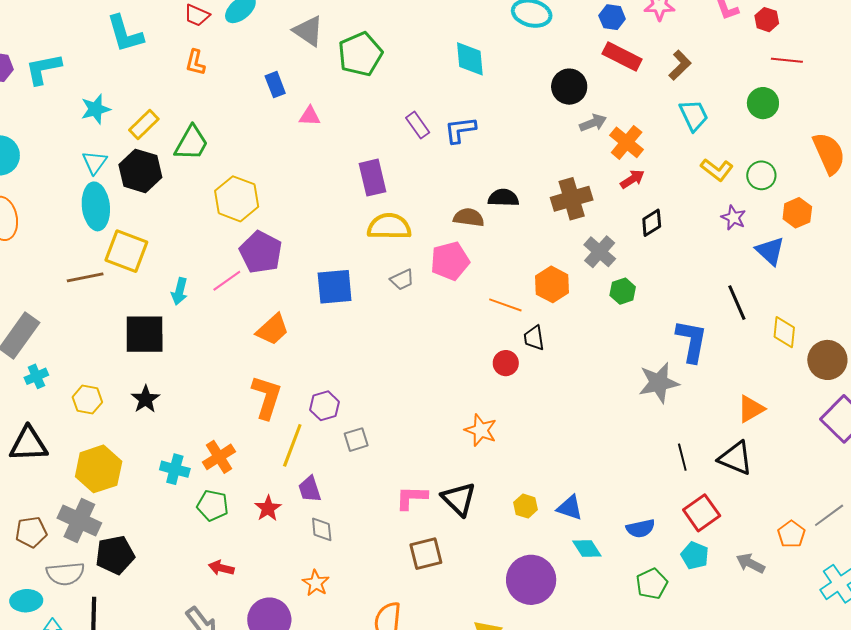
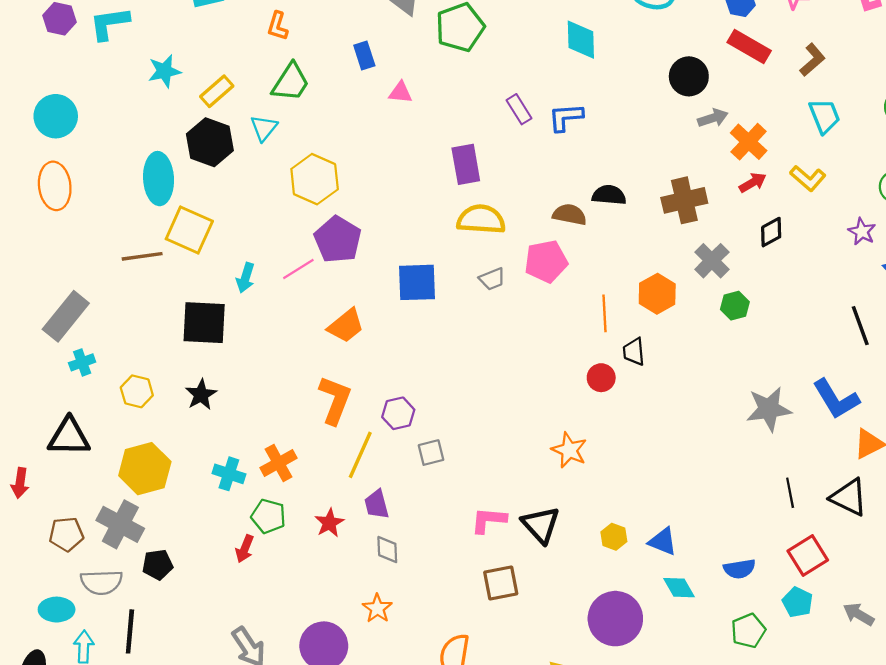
green trapezoid: (191, 143) -> (291, 82), moved
cyan triangle: (95, 162) -> (264, 128), moved
yellow L-shape: (717, 170) -> (808, 178), moved
orange line: (505, 305) -> (604, 313), turned 64
blue L-shape: (692, 341) -> (836, 399), moved, turned 135
black pentagon: (115, 555) -> (158, 565), size x0.7
red arrow: (221, 568) -> (245, 549), moved, turned -85

